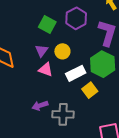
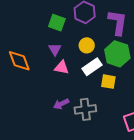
yellow circle: (62, 51) -> (87, 45), moved
yellow square: (90, 90) -> (108, 82), turned -35

